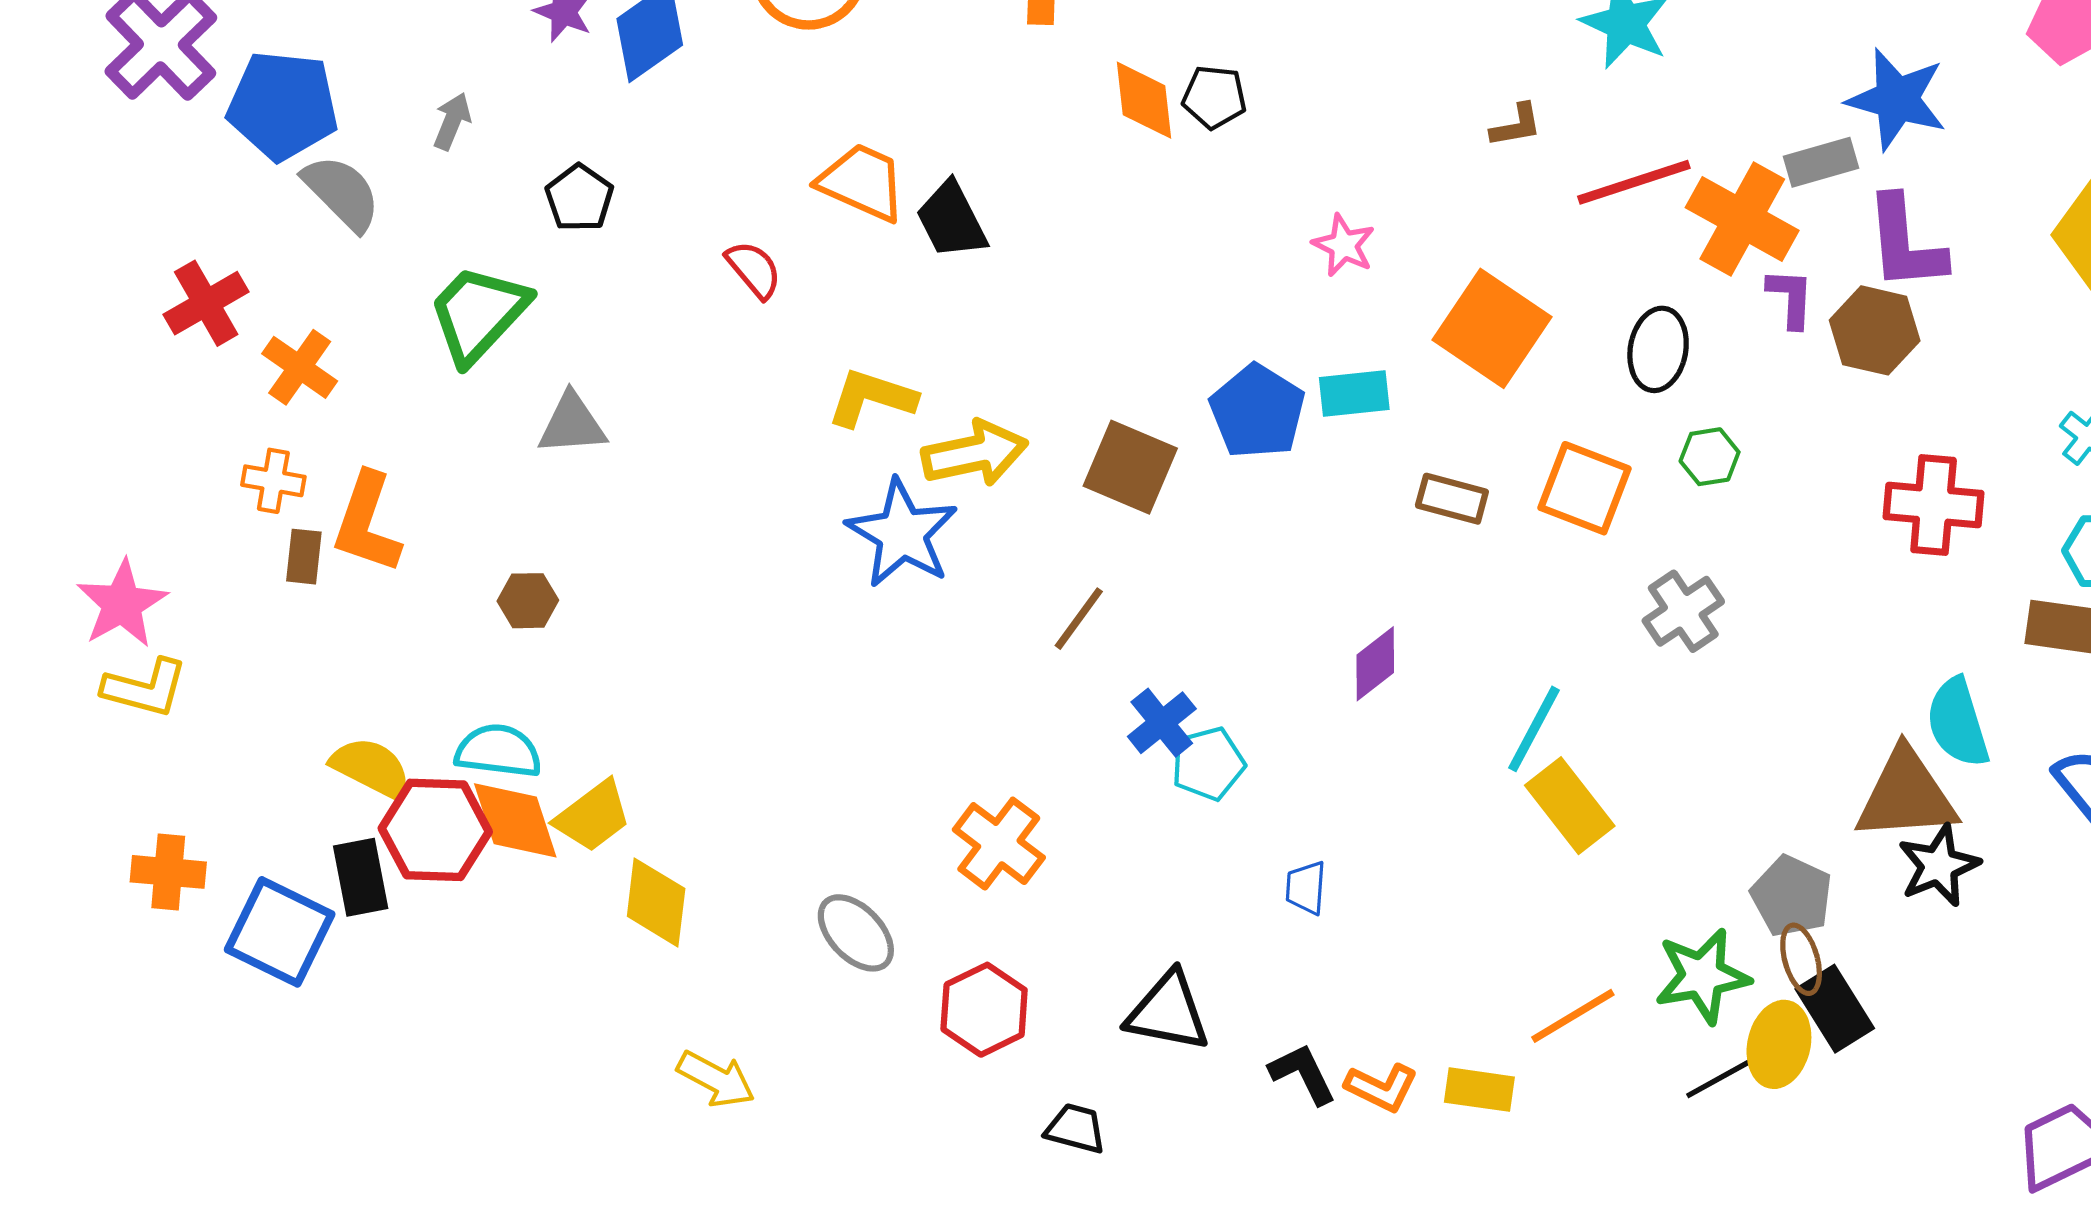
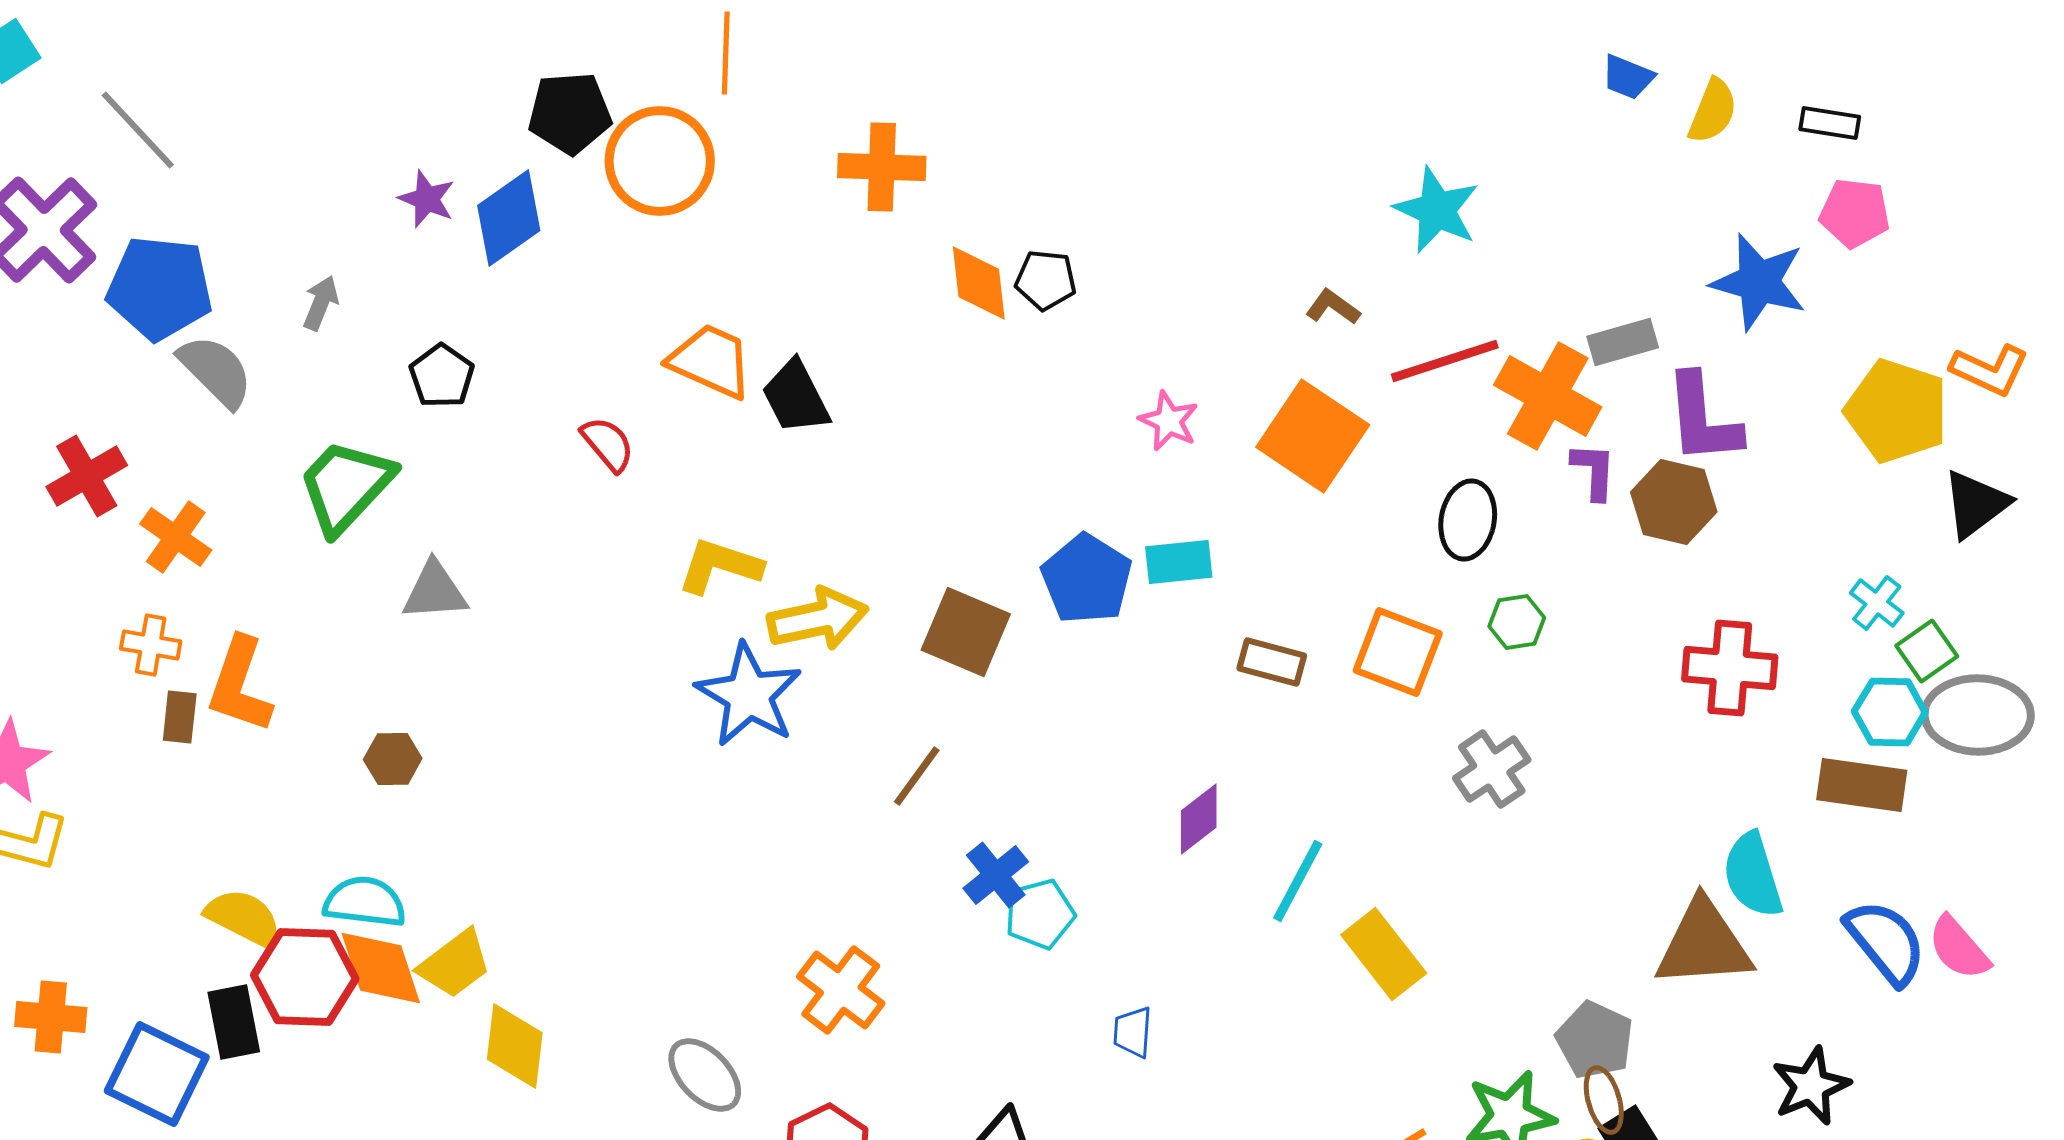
blue star: (1897, 99) -> (1759, 282), moved
brown L-shape: (1516, 125) -> (1333, 307), turned -134
orange square: (1492, 328) -> (1313, 436), moved
cyan line: (1534, 729) -> (1298, 881), moved
black star: (1939, 866) -> (1811, 1086), moved

